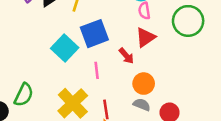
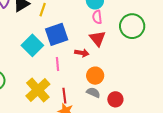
red triangle: (145, 37) -> (98, 38), turned -36
red arrow: (126, 56) -> (82, 53), turned -40

